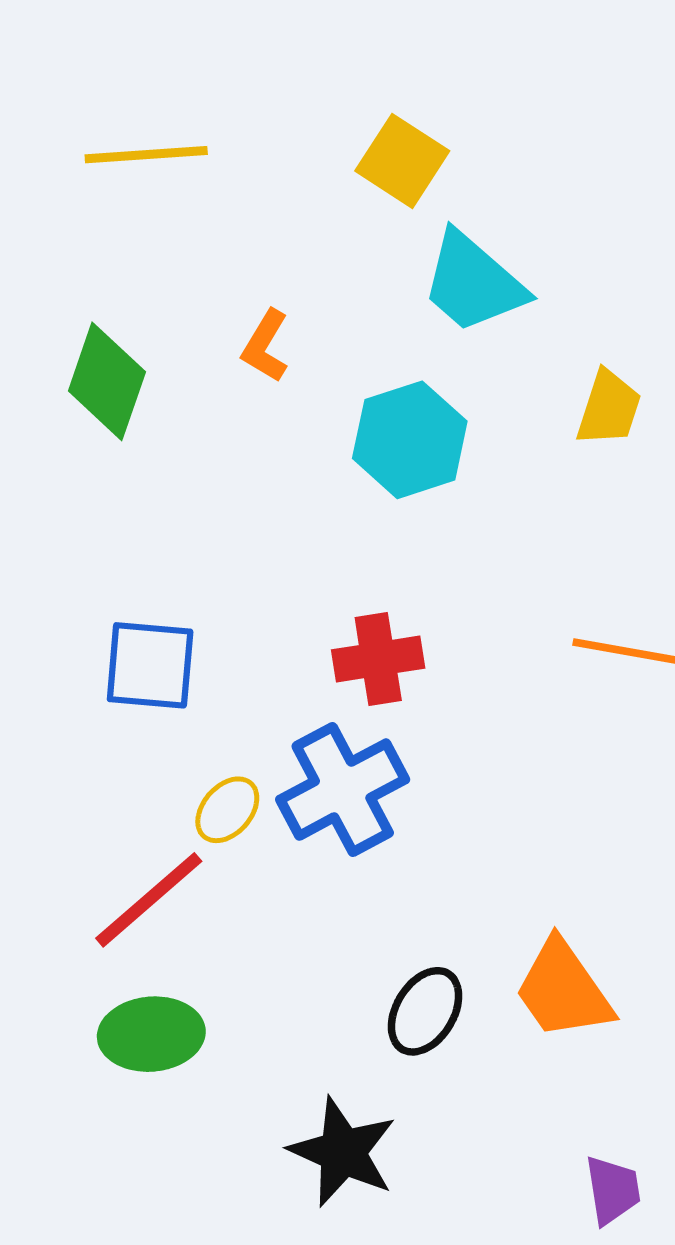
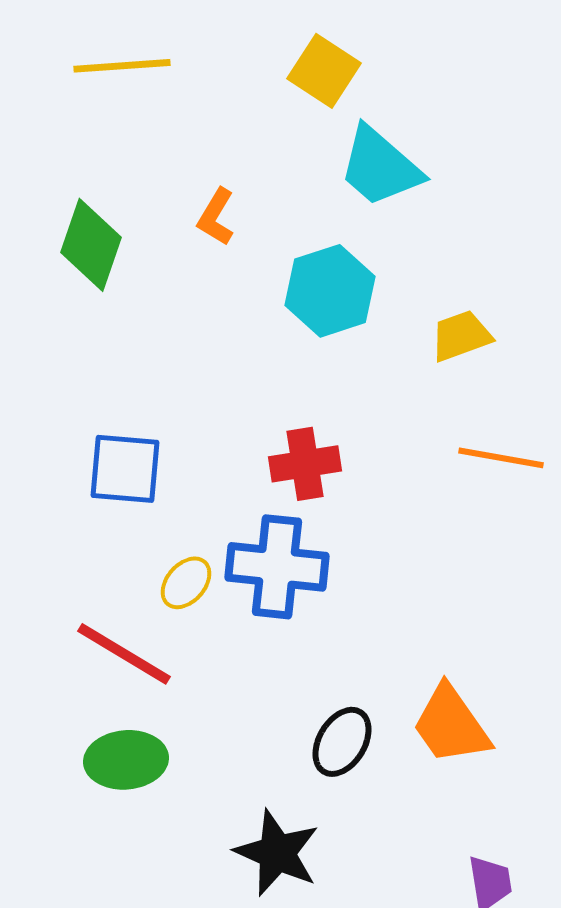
yellow trapezoid: (609, 408) -> (461, 336), moved, turned -128
blue cross: (343, 790) -> (277, 567), turned 34
red line: (149, 900) -> (124, 654), turned 72

